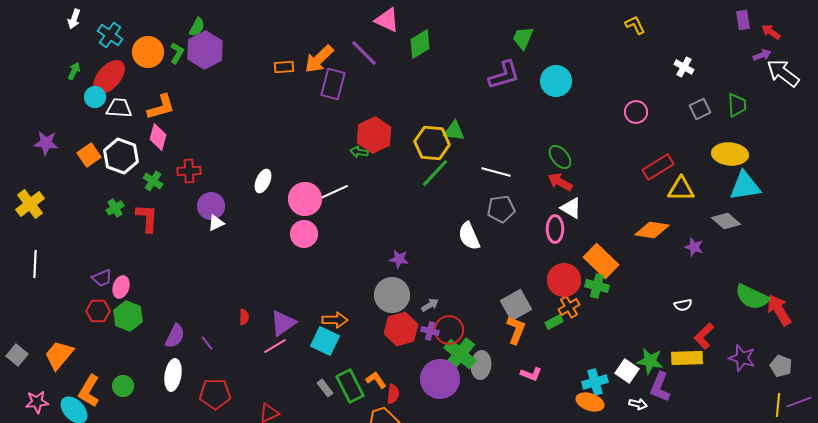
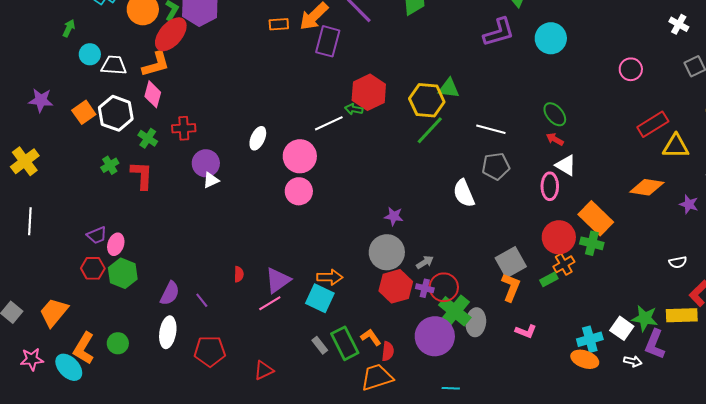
red ellipse: (109, 77) -> (171, 34), moved
red arrow: (560, 182) -> (555, 139), size x0.7
white line: (334, 192) -> (329, 123), moved

